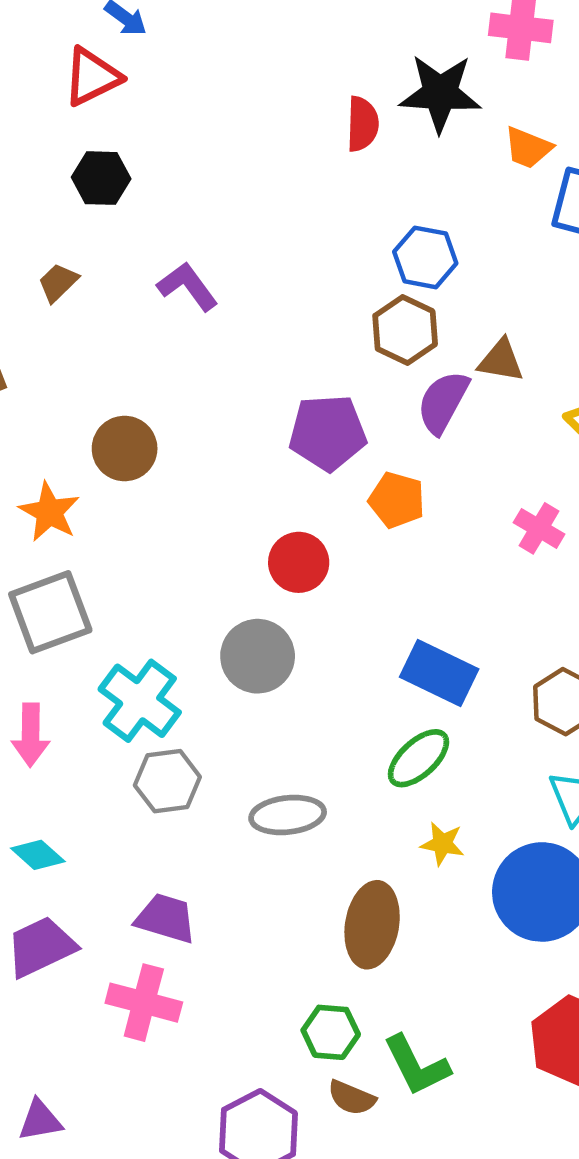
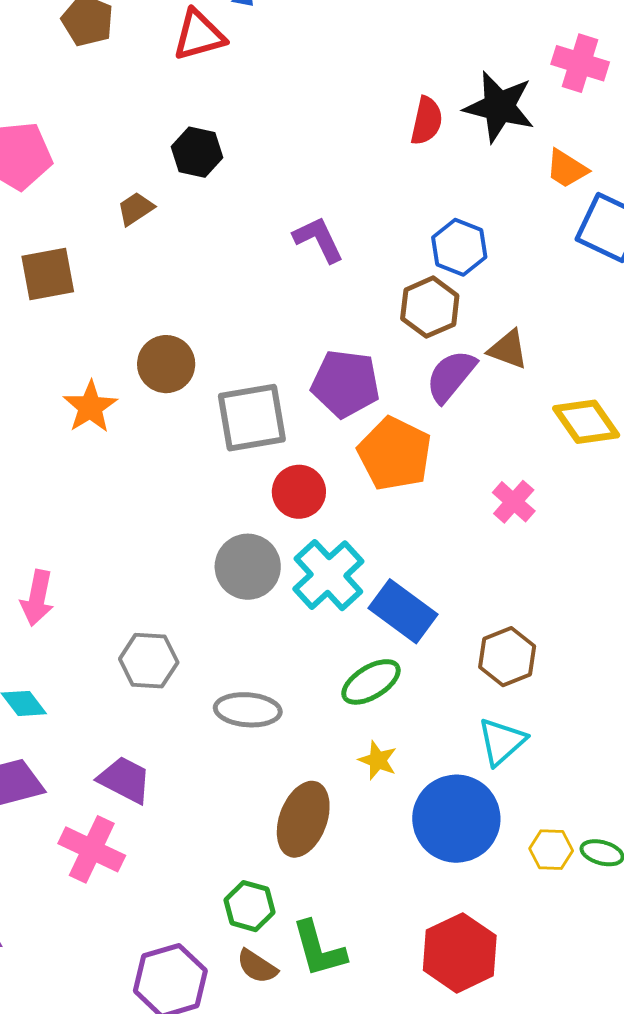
black hexagon: (101, 178) -> (197, 152), moved
purple L-shape: (188, 286) -> (318, 239), moved
orange pentagon: (397, 500) -> (395, 454), size x1.5
gray square: (50, 612) -> (252, 418), moved
cyan cross: (140, 701) -> (328, 575), moved

